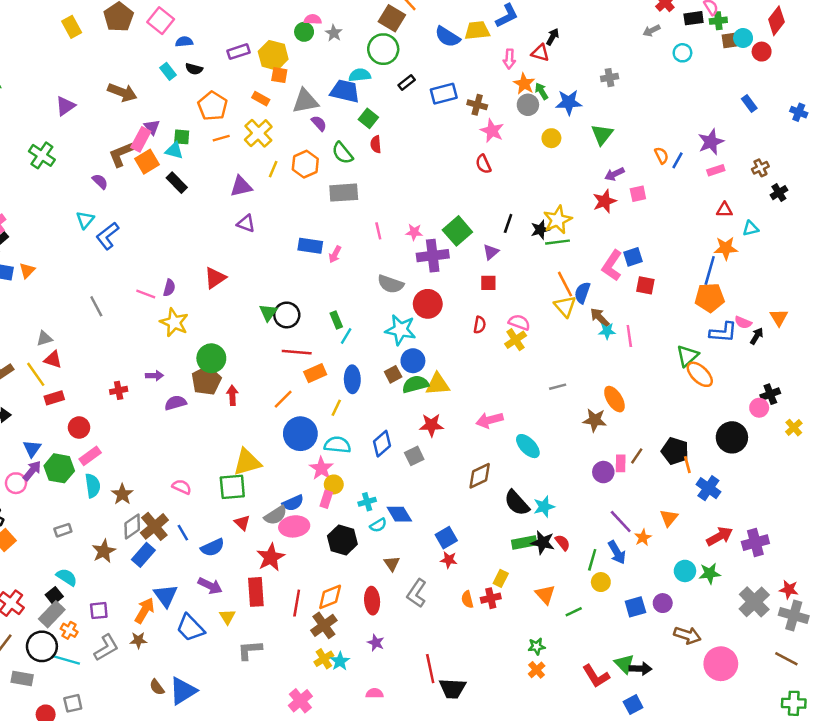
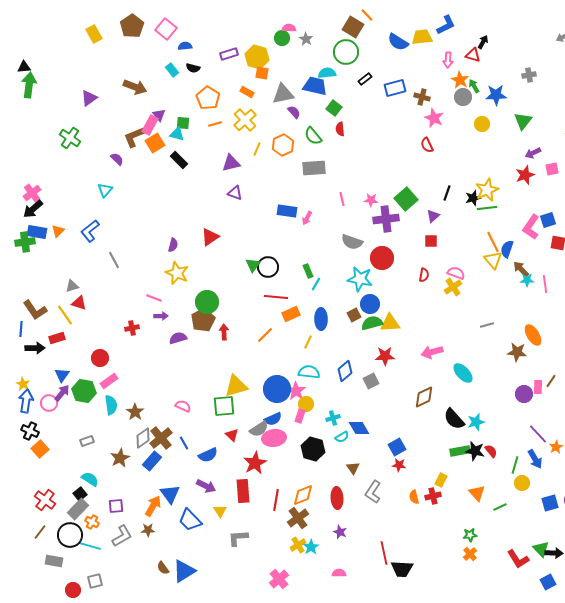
blue L-shape: (107, 236) -> (90, 231), moved
pink line: (146, 294) -> (154, 298), moved
red rectangle: (54, 398) -> (57, 338), moved
blue circle: (300, 434) -> (277, 389), moved

